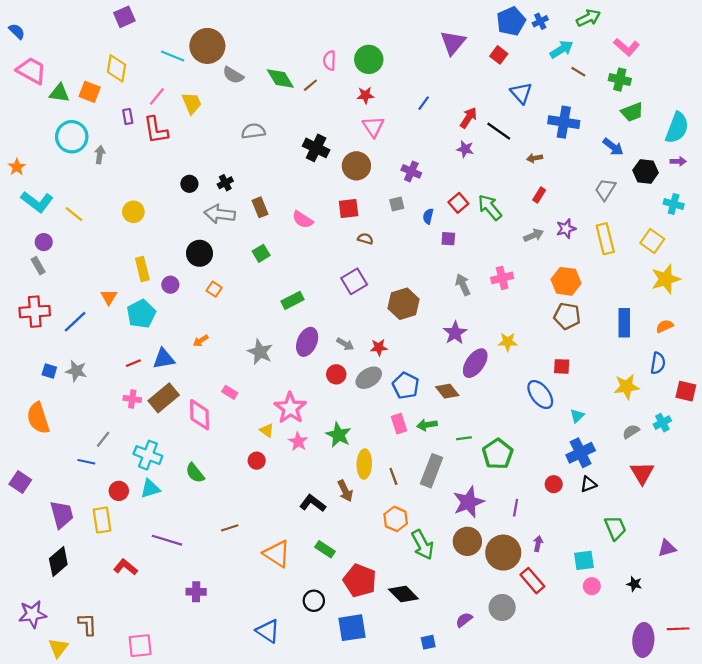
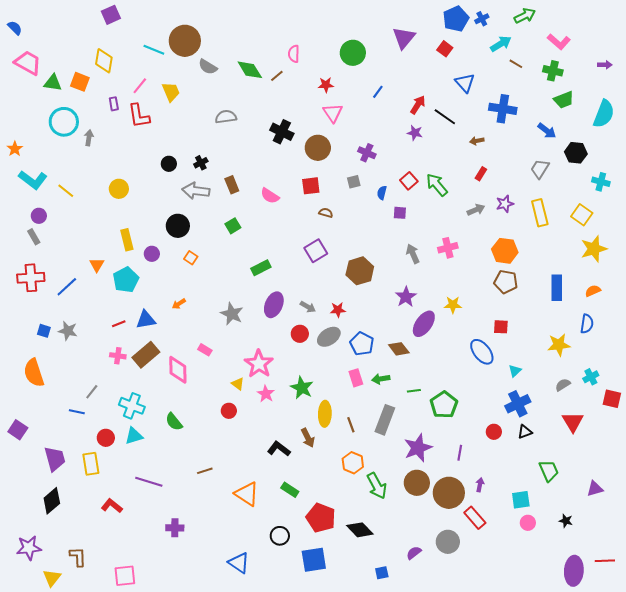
green circle: (369, 59) -> (353, 53), moved
purple arrow: (678, 161) -> (605, 65), moved
red square: (686, 391) -> (612, 399), moved

